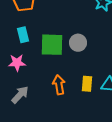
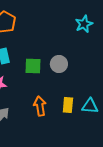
green square: (52, 45) -> (33, 66), size x0.7

